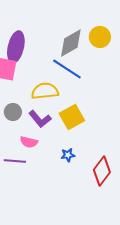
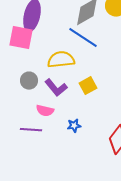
yellow square: (72, 117) -> (88, 86), size x0.7
blue star: (68, 155) -> (74, 126), moved

